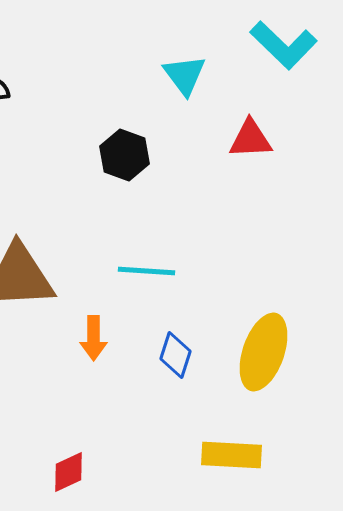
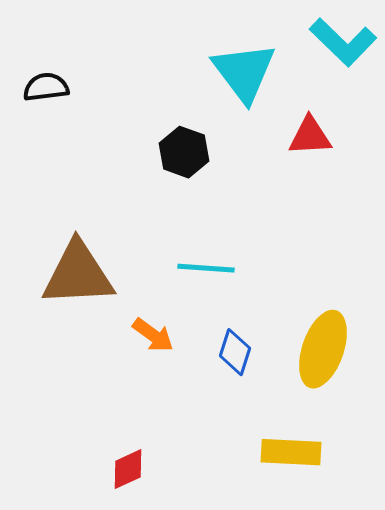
cyan triangle: (184, 75) -> (244, 72), size x1.5
orange arrow: (94, 338) -> (153, 335), turned -54

